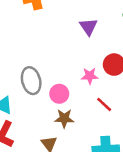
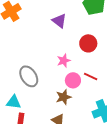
pink star: (90, 76) -> (64, 61), moved
pink circle: (59, 94) -> (73, 80), moved

